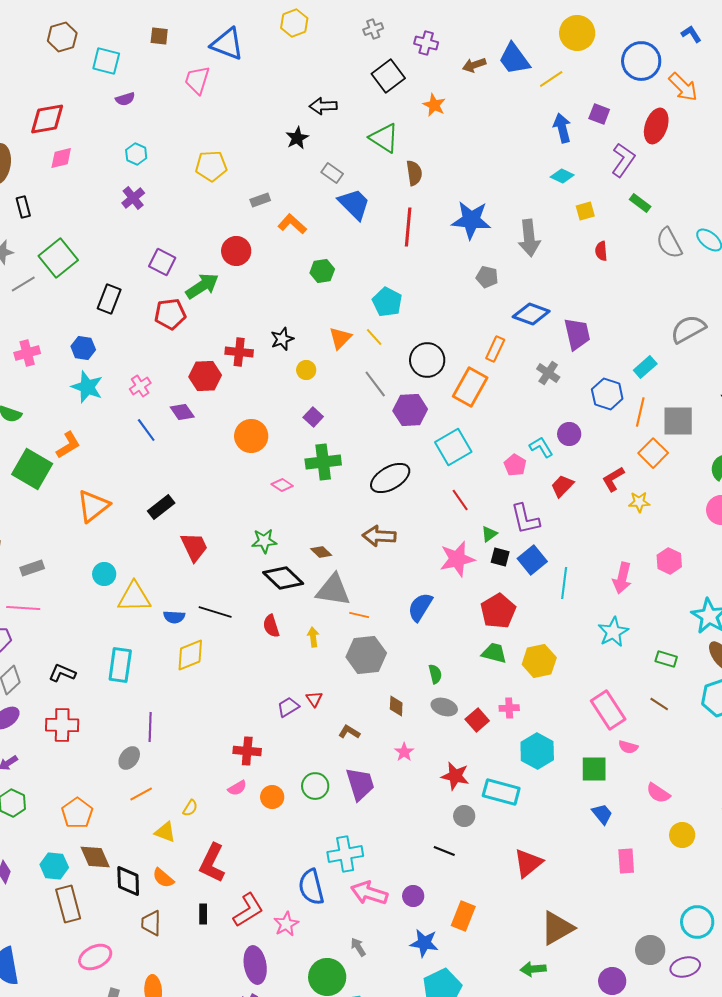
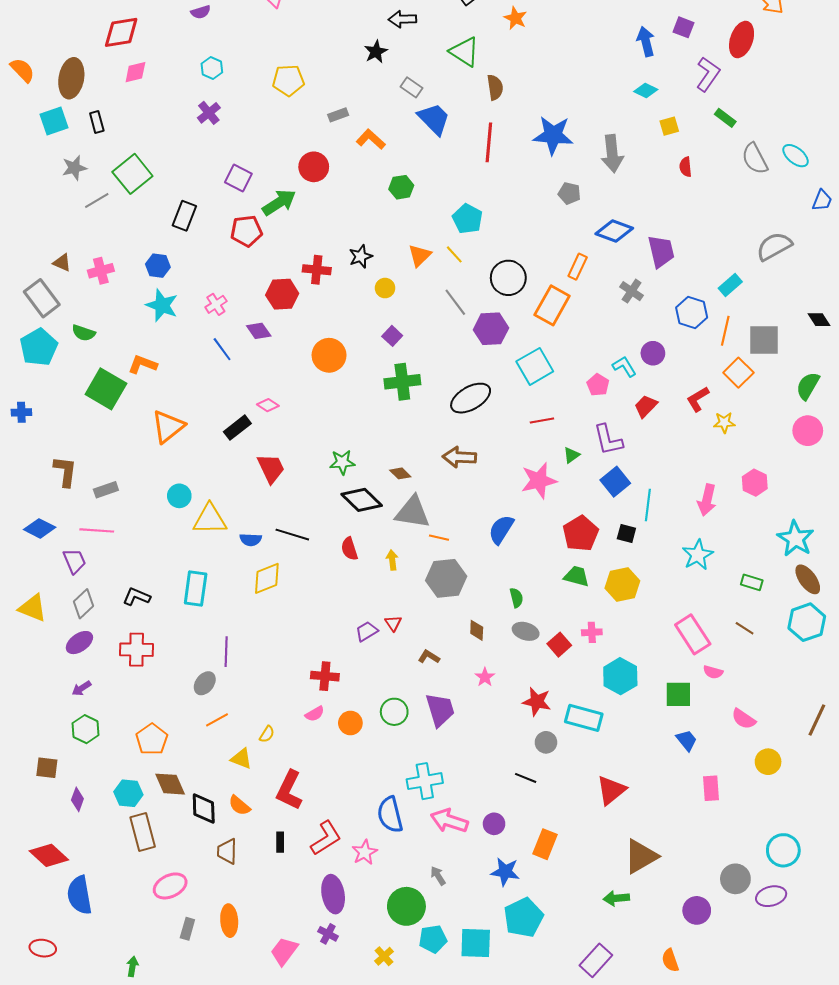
orange L-shape: (68, 445) -> (143, 364), turned -128
pink diamond: (282, 485) -> (268, 405), moved
red line: (460, 500) -> (542, 420), turned -65
black square: (500, 557) -> (626, 534), moved

